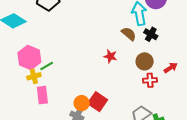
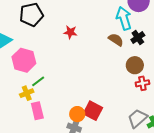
black cross: (151, 34) -> (138, 37), turned 32
red star: (110, 56) -> (70, 32), moved
pink hexagon: (29, 57) -> (24, 60), moved

